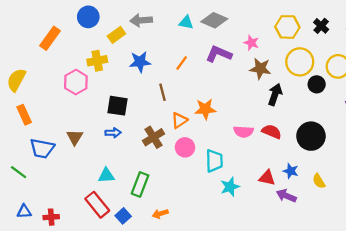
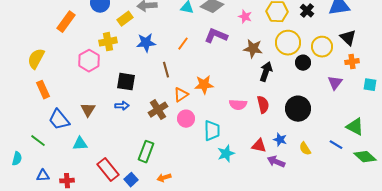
pink star: (251, 43) -> (245, 17), moved
red semicircle: (272, 132) -> (263, 105), turned 54
blue trapezoid: (42, 148) -> (59, 120), turned 40
cyan triangle: (106, 175) -> (80, 144), moved

